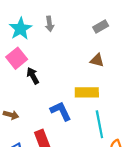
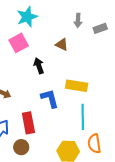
gray arrow: (49, 24) -> (78, 20), moved
brown triangle: (97, 60) -> (62, 45), moved
black arrow: (33, 76) -> (39, 66), moved

